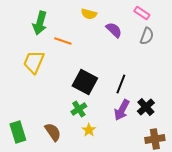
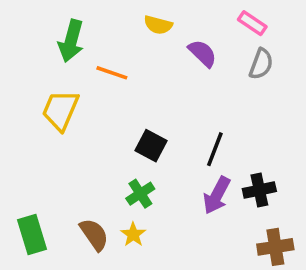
black square: (85, 82) -> (151, 146), size x0.7
black cross: (146, 107) -> (259, 190), turned 30
yellow star: (89, 130) -> (133, 234), moved

